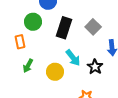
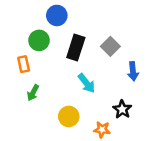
black star: (95, 67) -> (122, 109), moved
yellow circle: (55, 72) -> (69, 116), moved

